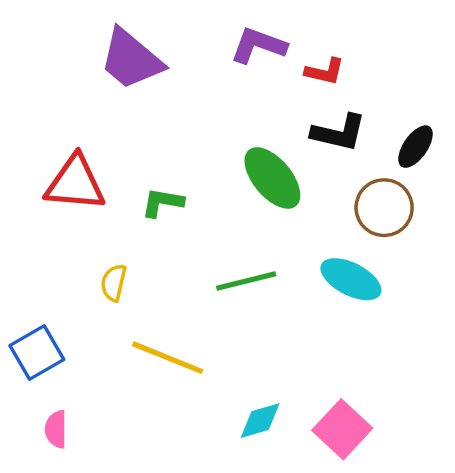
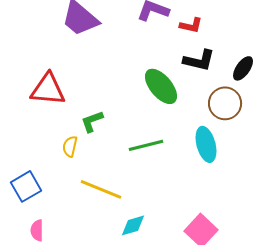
green L-shape: (162, 202) -> (92, 121), moved, turned -30
cyan ellipse: (351, 279) -> (206, 144), turned 48
cyan diamond: (260, 421) -> (133, 225), moved

